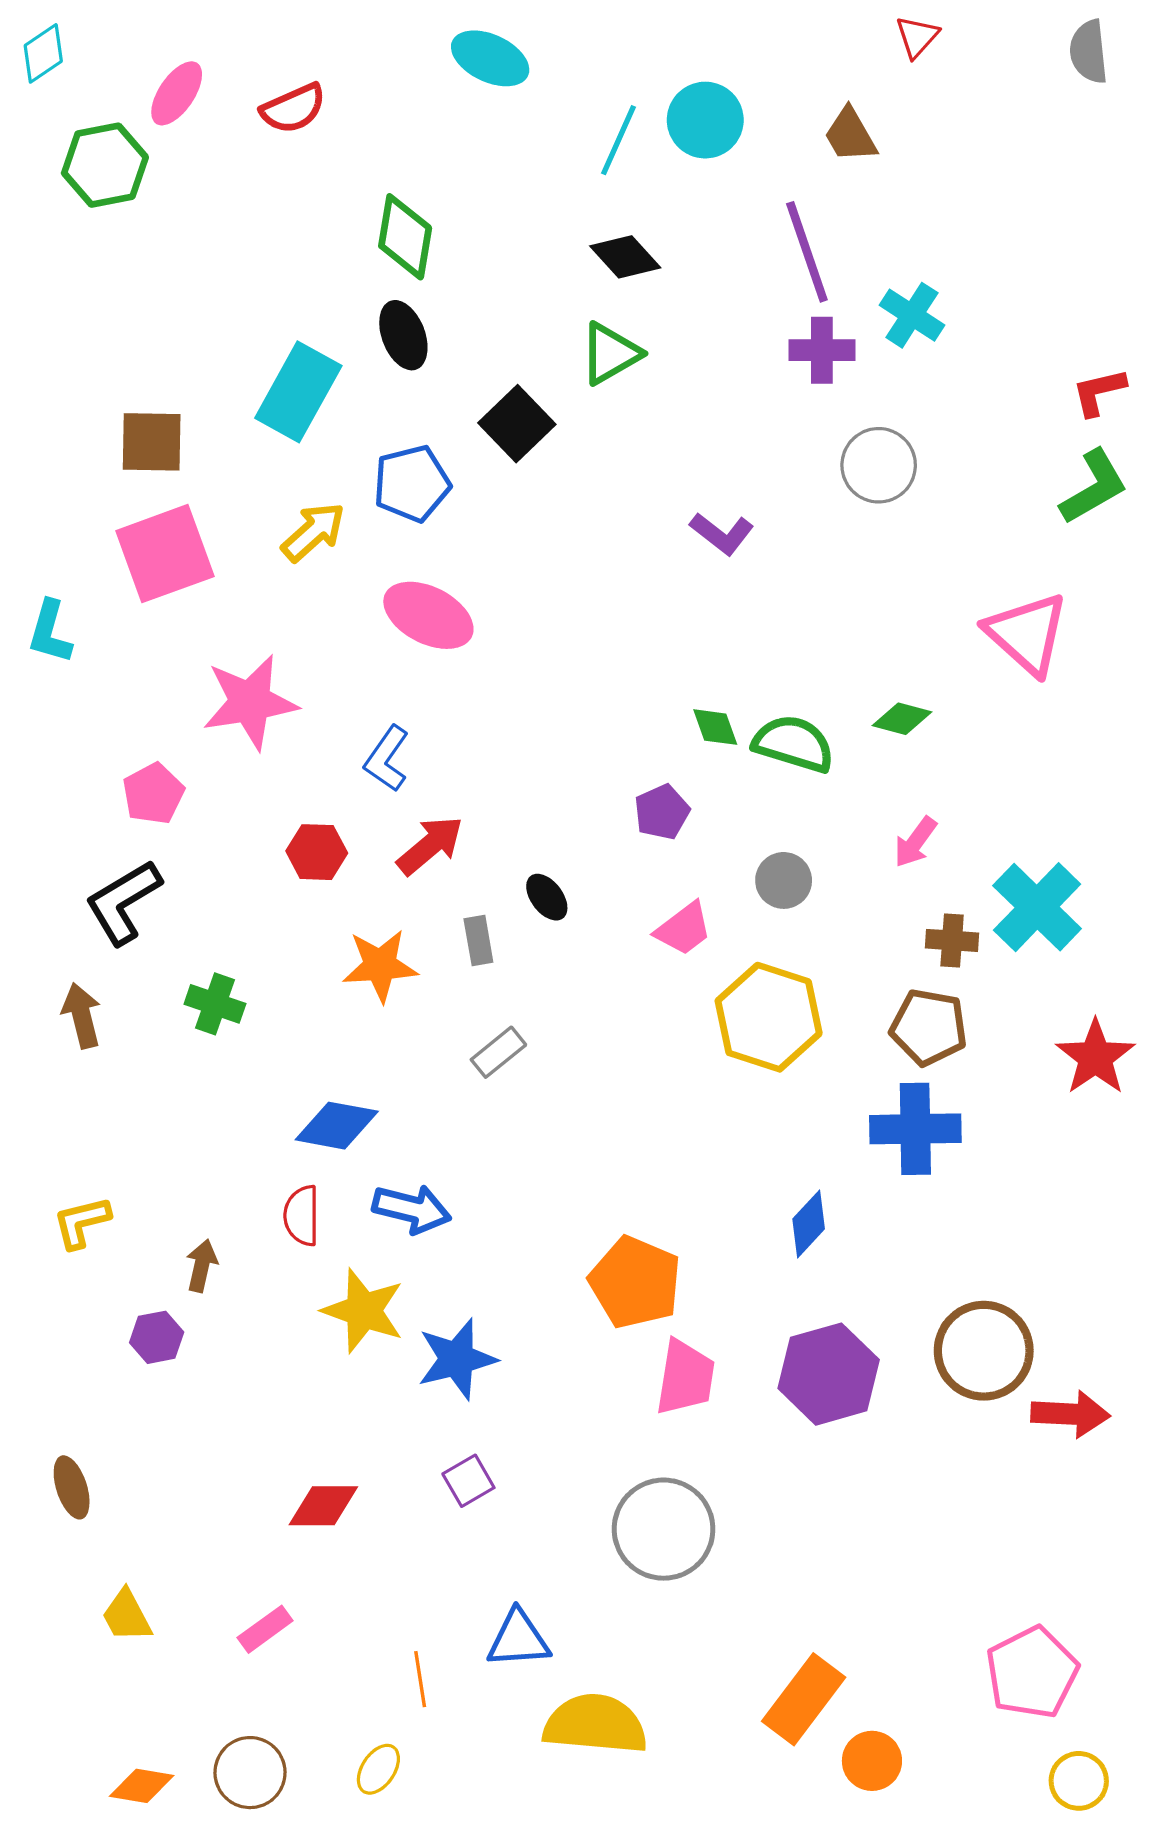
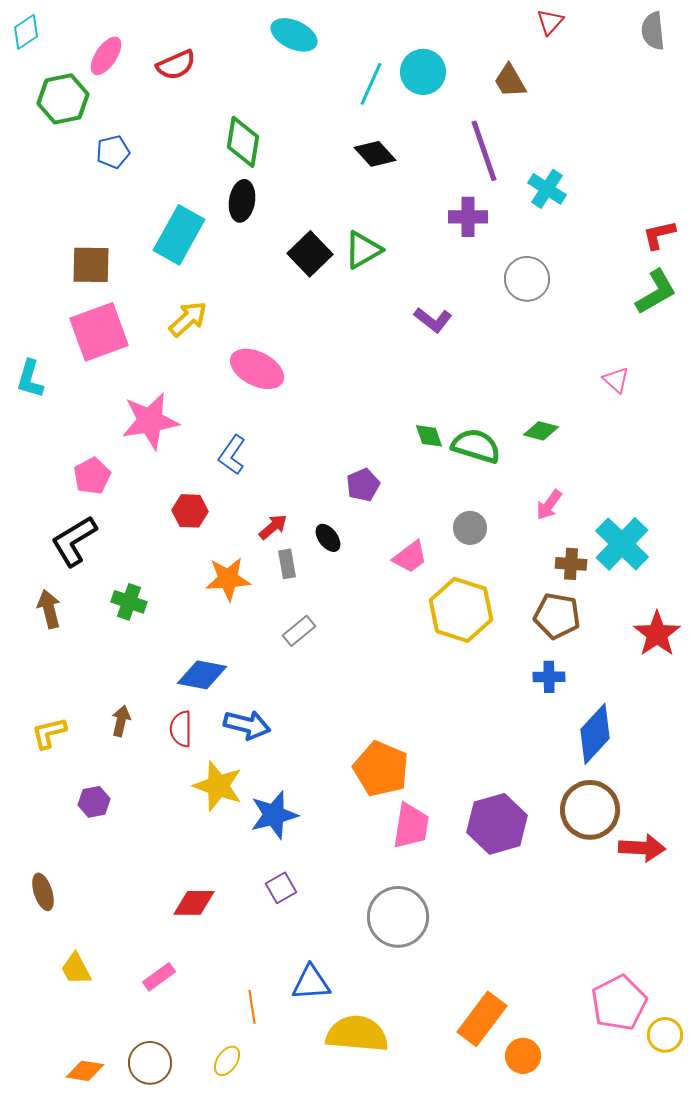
black ellipse: (403, 335) -> (242, 201), turned 30
purple cross: (822, 350) -> (468, 217), moved
green triangle: (610, 354) -> (363, 250), moved
blue pentagon: (412, 484) -> (113, 152), moved, size x0.7
pink triangle: (1027, 634) -> (616, 380), size x0.5
purple pentagon: (662, 812) -> (363, 485), moved
red arrow: (430, 845) -> (273, 527), moved, size x0.7
blue cross: (915, 1129) -> (549, 677), size x0.6
blue diamond: (809, 1224) -> (595, 734), moved, size x1.5
brown arrow: (202, 1266) -> (121, 721), moved
yellow circle: (1079, 1781) -> (665, 1035), moved

